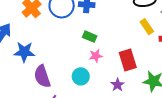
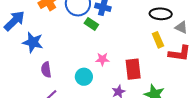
green rectangle: (90, 37) -> (91, 24), moved
purple semicircle: (42, 76) -> (46, 70), size x0.7

